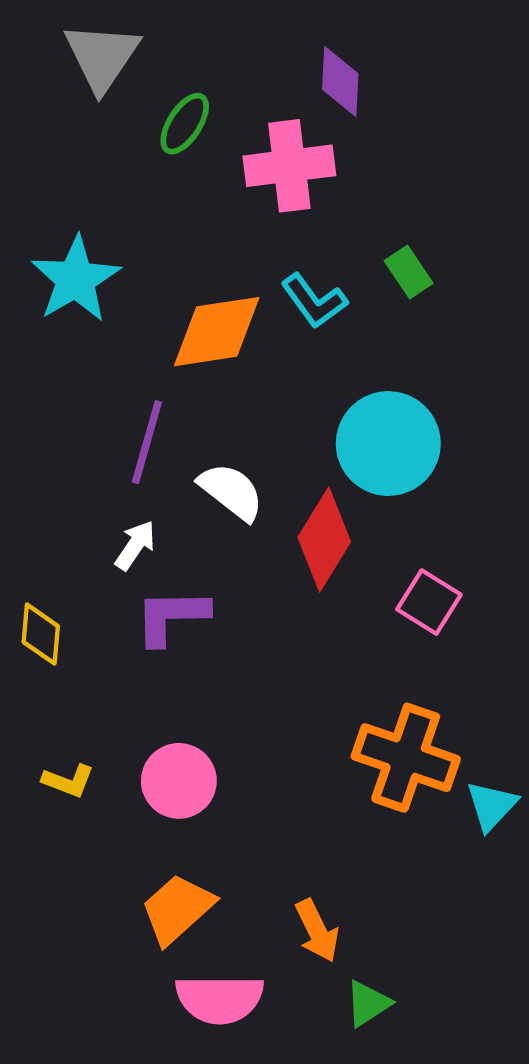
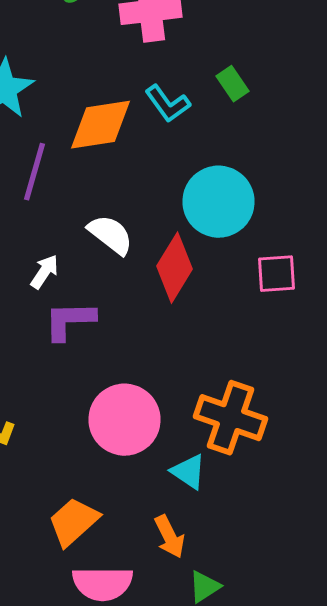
purple line: (147, 442) -> (34, 172), moved
pink square: (429, 602) -> (276, 274), moved, turned -36
pink circle: (179, 781) -> (124, 420), moved, size x1.4
cyan triangle: (492, 806) -> (188, 472), moved, turned -39

